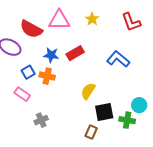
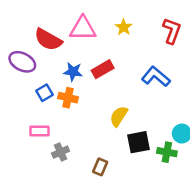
red L-shape: (131, 22) -> (172, 31), turned -140
pink rectangle: (22, 94) -> (40, 131), moved, turned -35
brown rectangle: (91, 132) -> (100, 167), moved

